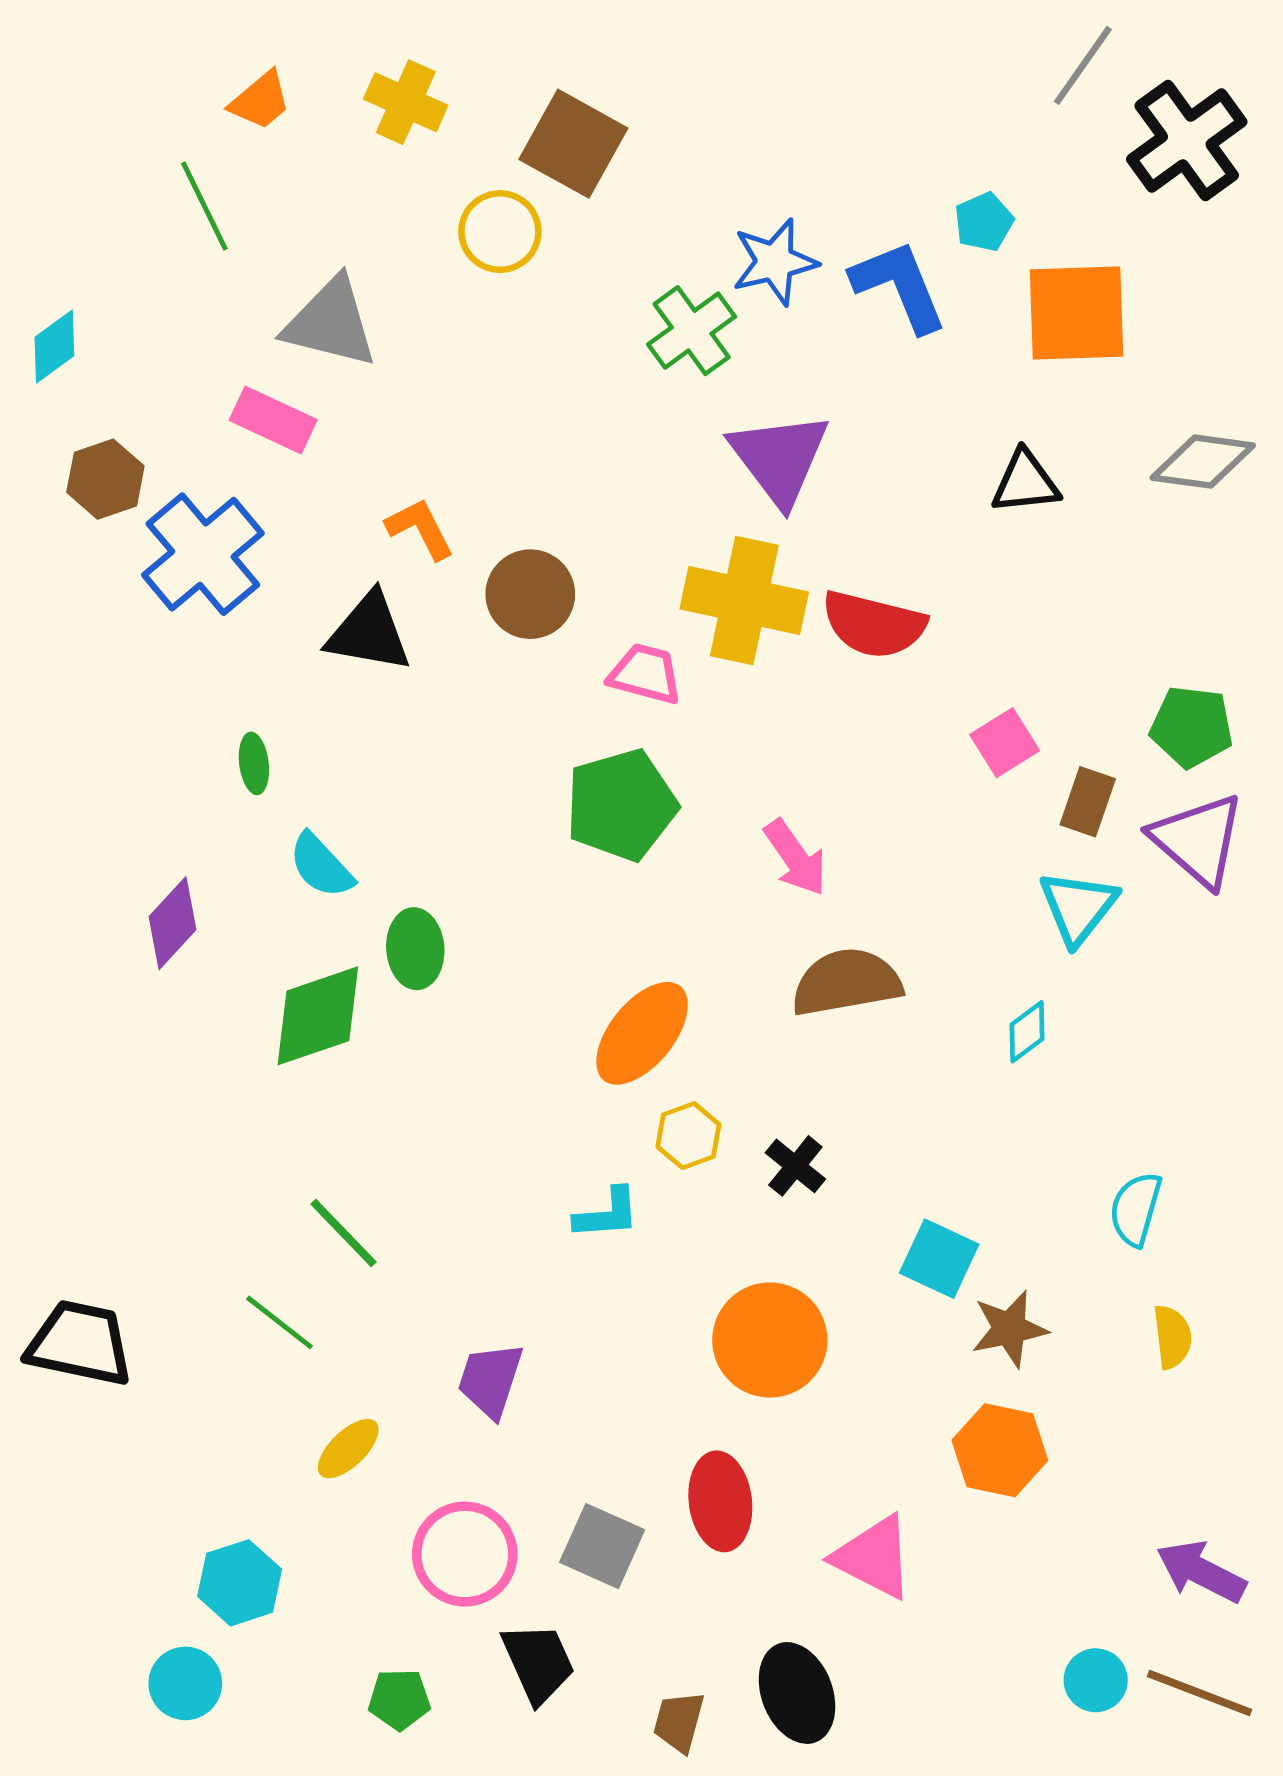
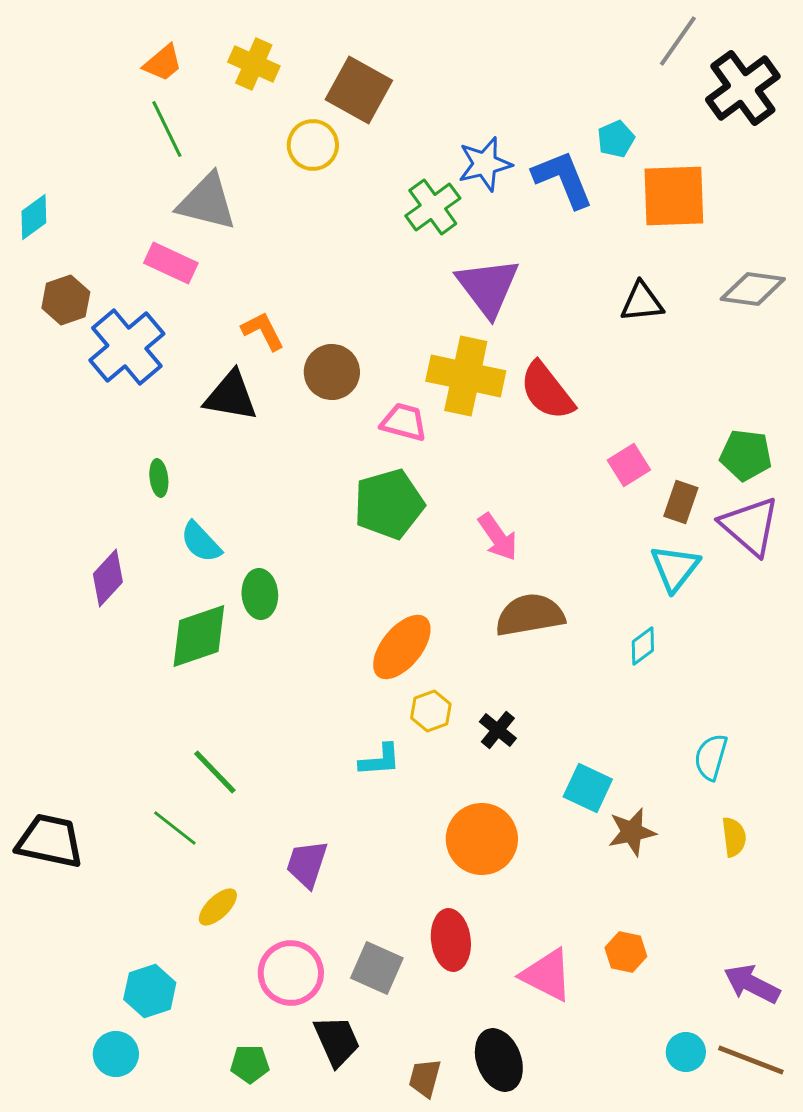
green line: (204, 206) -> (167, 129), moved
red semicircle: (874, 624) -> (547, 391), turned 38
orange hexagon: (1000, 1450) -> (626, 952), moved, size x0.7

